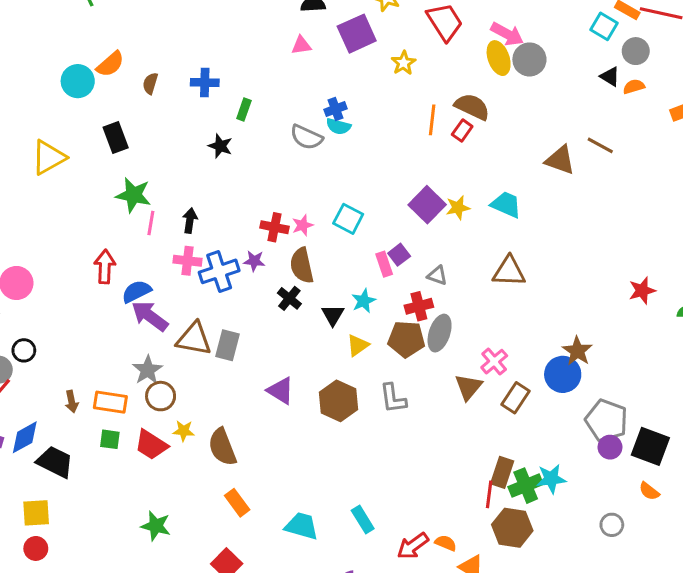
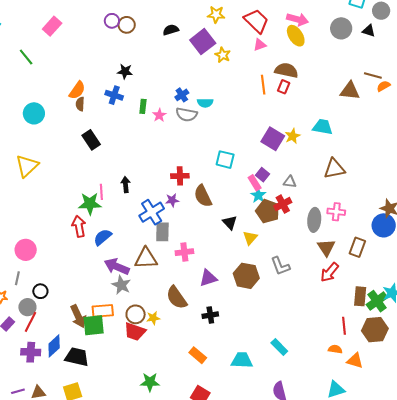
pink triangle: (301, 45) -> (260, 45), moved
gray circle: (529, 59) -> (341, 28), moved
yellow star: (404, 63) -> (223, 55), moved
orange semicircle: (110, 64) -> (77, 90), moved
blue cross: (205, 82) -> (114, 95), turned 30
orange semicircle: (634, 87) -> (383, 86), moved
blue cross: (336, 109) -> (182, 95), moved
black rectangle: (116, 137) -> (91, 140), moved
black star: (220, 146) -> (125, 71), moved
green star: (133, 195) -> (90, 204), moved
pink star: (303, 225) -> (159, 115), moved
pink cross: (188, 261) -> (184, 252), moved
black cross: (289, 298) -> (210, 315), moved, turned -35
cyan star: (364, 301) -> (258, 195), moved
purple arrow: (150, 316) -> (117, 266), moved
gray ellipse: (440, 333) -> (314, 220), moved
brown pentagon: (406, 339) -> (268, 211), moved, turned 30
gray rectangle: (227, 345) -> (162, 232), moved
pink cross: (494, 362) -> (336, 212), moved, turned -30
purple triangle: (280, 391) -> (208, 278), turned -36
brown circle: (161, 396) -> (136, 314), moved
brown arrow: (72, 402) -> (78, 316), size x1.6
green square: (110, 439) -> (94, 325), moved, size x1.6
brown semicircle: (222, 447) -> (177, 298), moved
red line: (489, 494) -> (344, 326), moved
red arrow: (413, 546) -> (330, 272), moved

